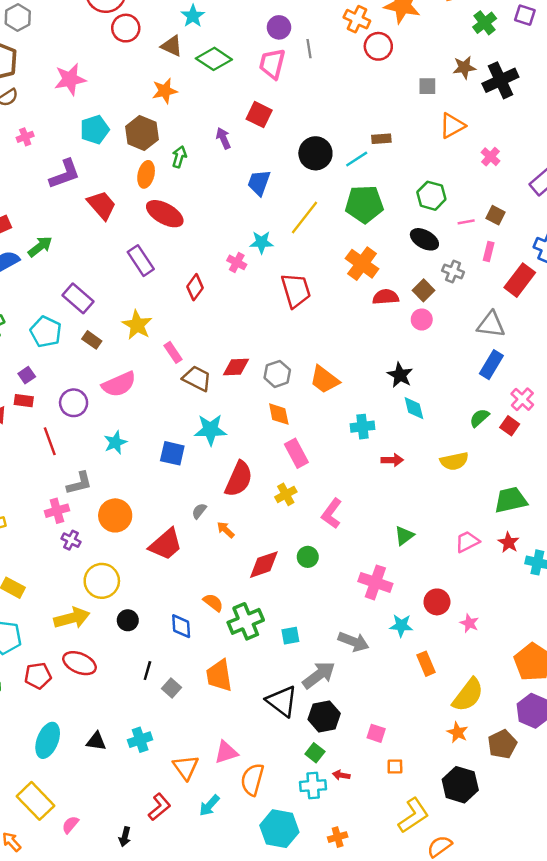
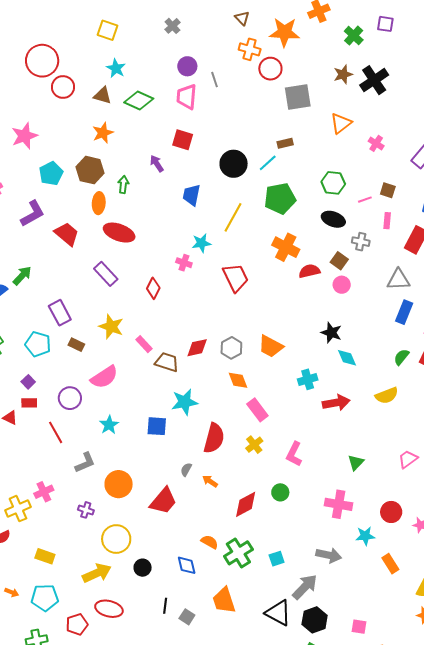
gray square: (427, 86) -> (298, 97), moved, size x1.8
purple rectangle: (78, 298) -> (60, 313), turned 30
red arrow: (392, 460) -> (336, 403), size x1.5
pink cross: (57, 511) -> (44, 492), moved

